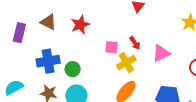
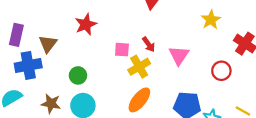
brown triangle: (48, 22) -> (48, 44), moved, turned 42
pink triangle: (161, 53) -> (179, 55), turned -30
blue cross: (48, 61) -> (28, 65), moved

